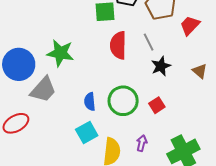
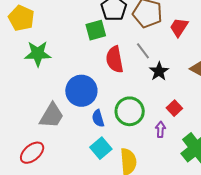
green star: (60, 53) -> (38, 54), moved
blue circle: (19, 64) -> (81, 91), moved
red square: (157, 105) -> (174, 108), moved
purple arrow: (142, 143) -> (160, 129), moved

